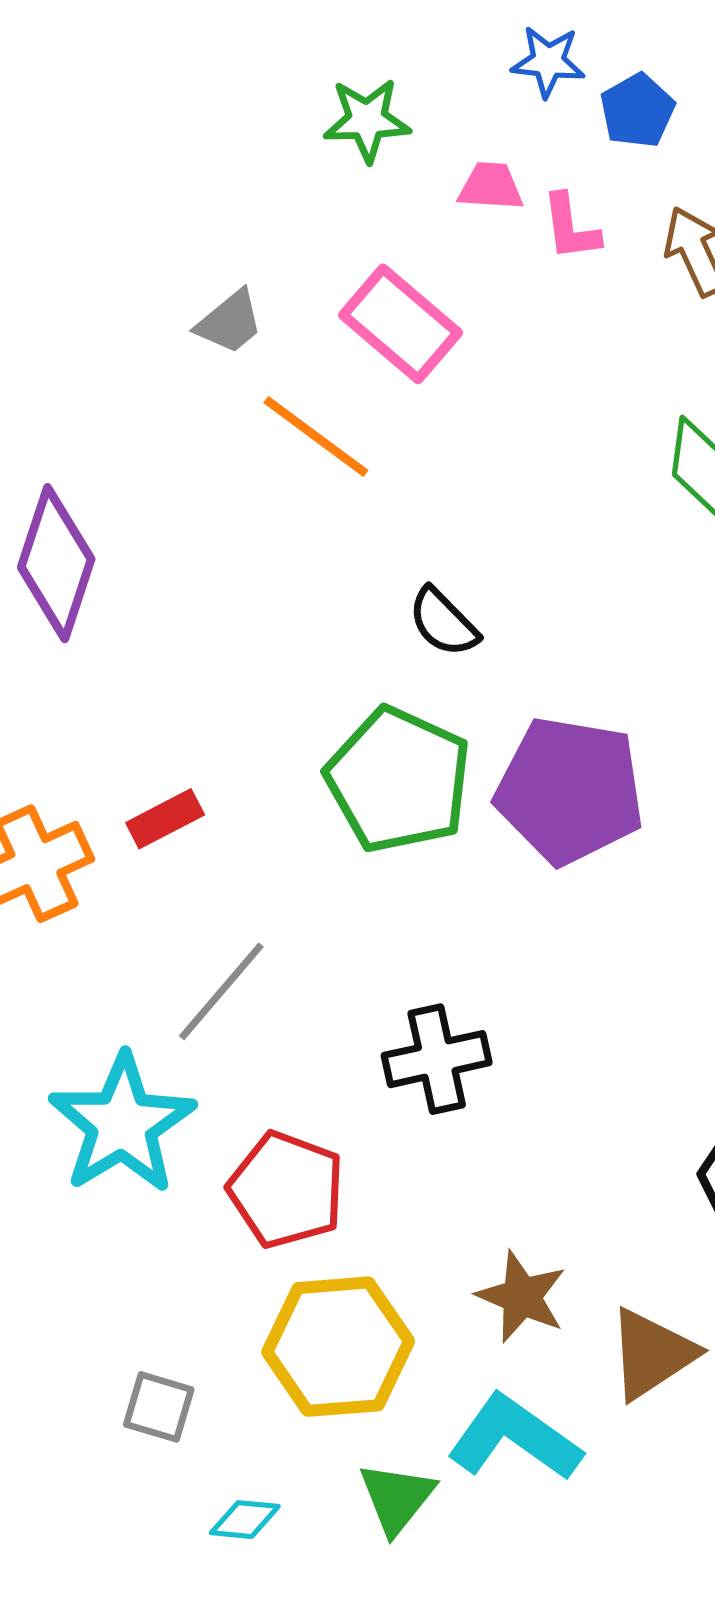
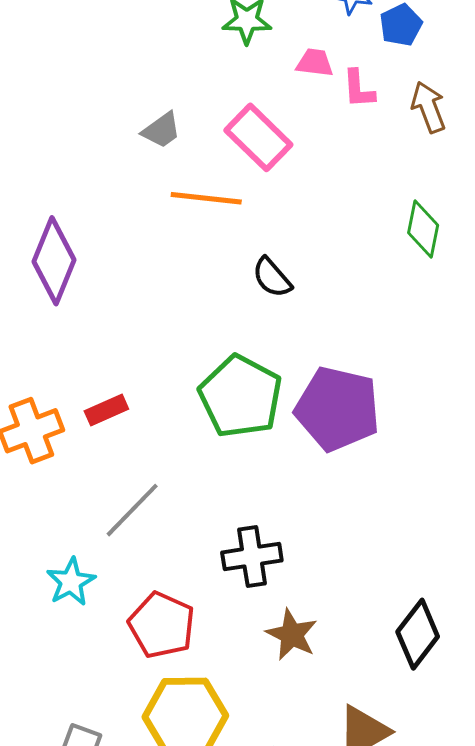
orange line: (316, 436) -> (206, 198), turned -34
black semicircle: (443, 622) -> (272, 278), moved
cyan star: (122, 1124) -> (71, 582), size x0.6
brown star: (522, 1297) -> (292, 635), moved

